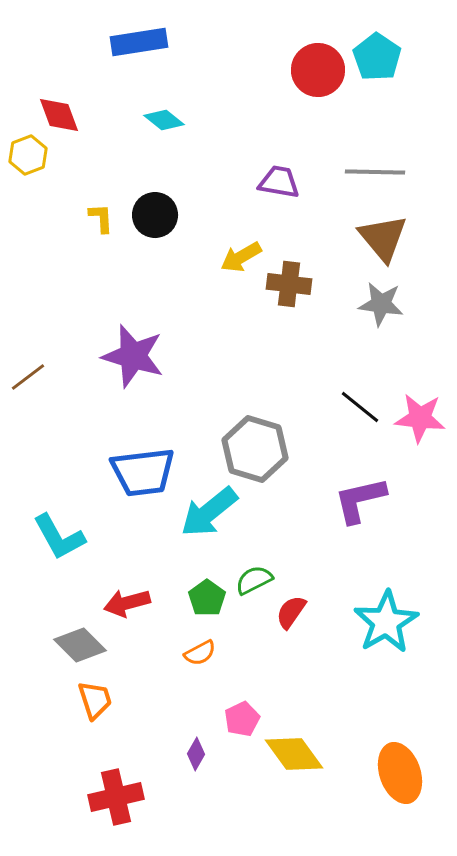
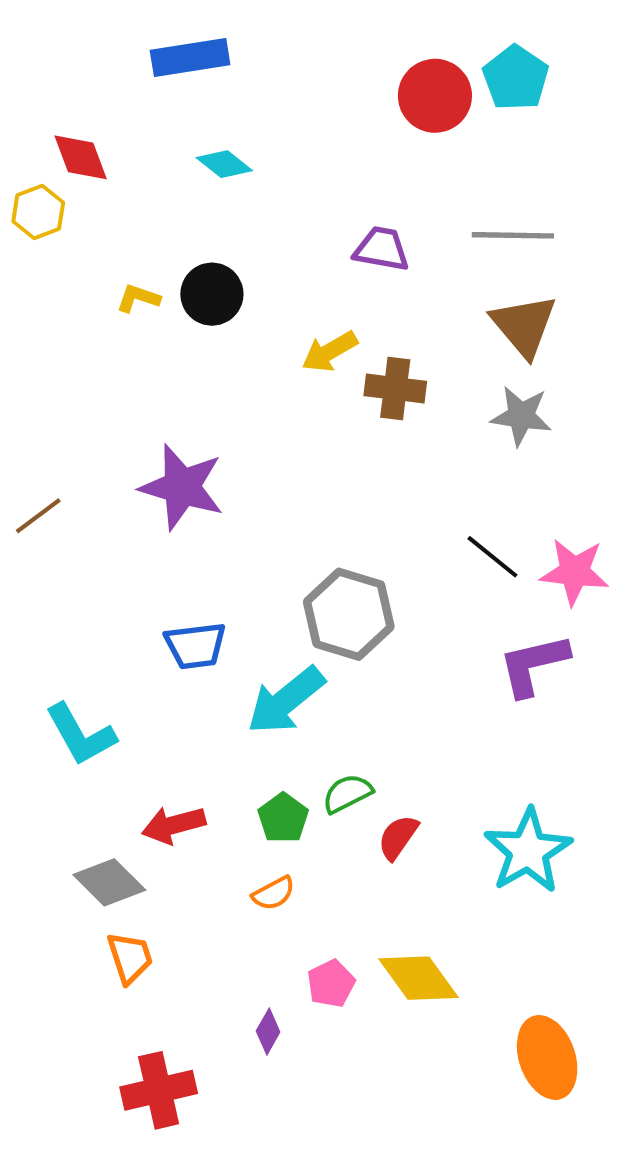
yellow L-shape: (101, 218) -> (138, 298), turned -68
blue trapezoid: (143, 472) -> (196, 646), size x0.7
purple L-shape: (360, 500) -> (533, 665), moved
yellow diamond: (294, 754) -> (419, 978), moved

